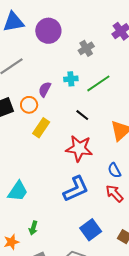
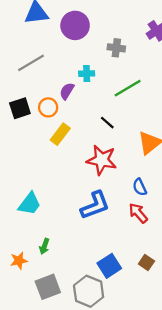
gray cross: (86, 48) -> (116, 48), turned 35
cyan cross: (71, 79) -> (87, 74), moved
blue square: (91, 230) -> (109, 266), moved

